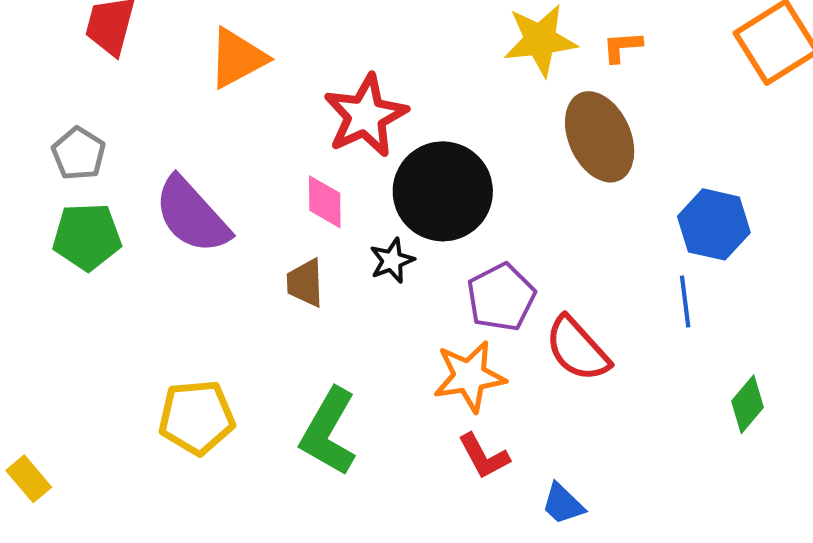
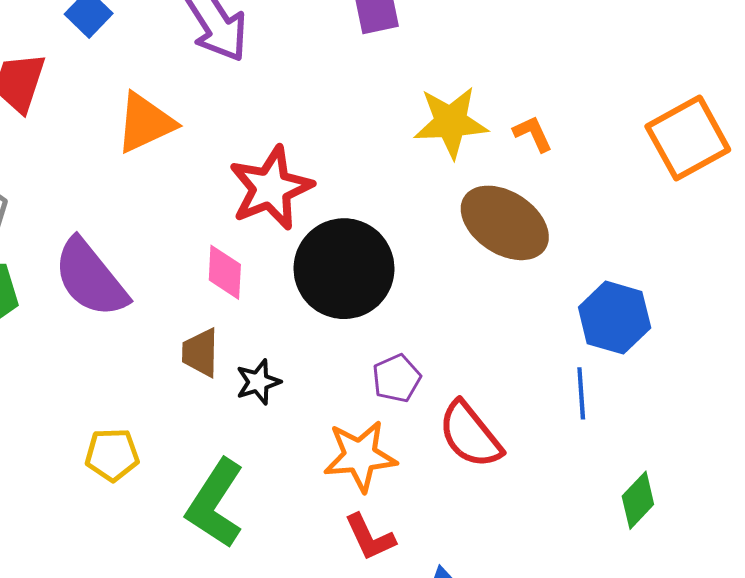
orange L-shape: (622, 47) -> (533, 134), turned 66
brown ellipse: (600, 137) -> (505, 223), turned -36
black star: (392, 261) -> (258, 382), moved
purple pentagon: (501, 297) -> (397, 378), size x0.7
yellow pentagon: (197, 417) -> (112, 455), moved, size x0.7

